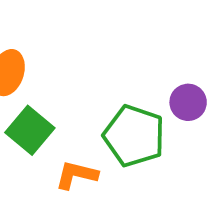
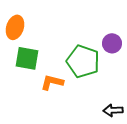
green square: (30, 130) -> (27, 58), turned -30

